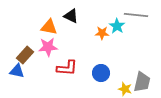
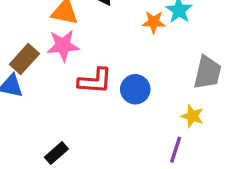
blue circle: (101, 73) -> (135, 89), moved
gray trapezoid: (142, 82) -> (207, 72), moved

